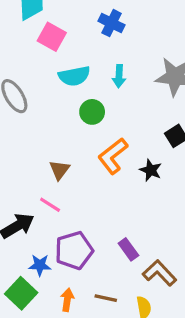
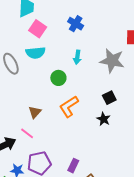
cyan semicircle: (74, 76) -> (36, 53), moved
black star: (151, 170) -> (104, 119), moved
purple rectangle: (128, 249) -> (73, 166), turned 56

